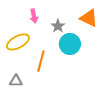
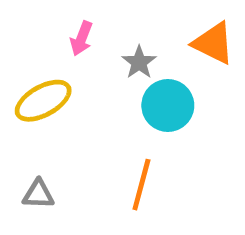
pink arrow: (34, 16) -> (82, 38), turned 32
orange line: (41, 61) -> (141, 185), moved

